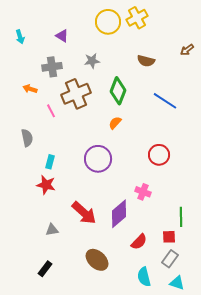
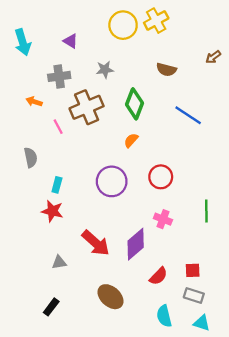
cyan arrow: (20, 37) -> (23, 42), size x1.6
red circle: (159, 155) -> (161, 177), moved
green line: (181, 217) -> (206, 211), moved
gray rectangle: (170, 259) -> (194, 296), turned 72

